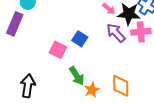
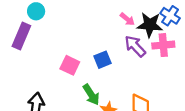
blue square: (80, 39) -> (103, 60), moved, turned 35

